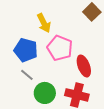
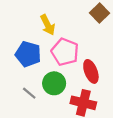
gray line: (27, 75) -> (29, 93), moved
green circle: (45, 93) -> (54, 83), moved

